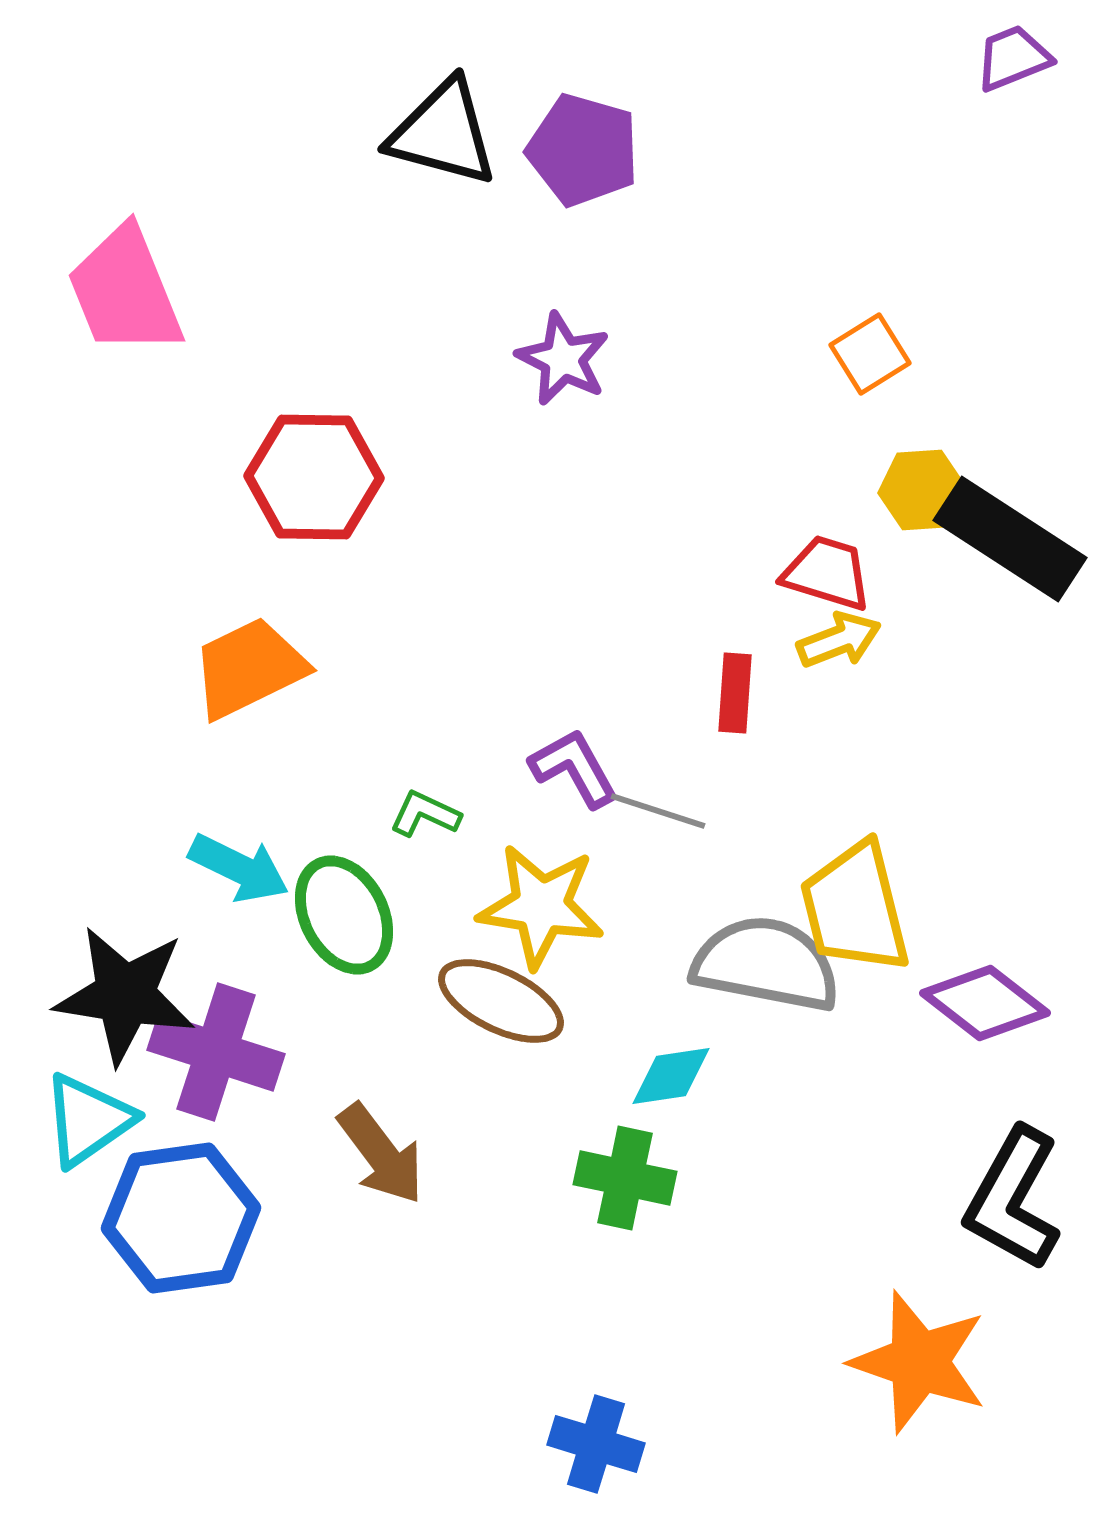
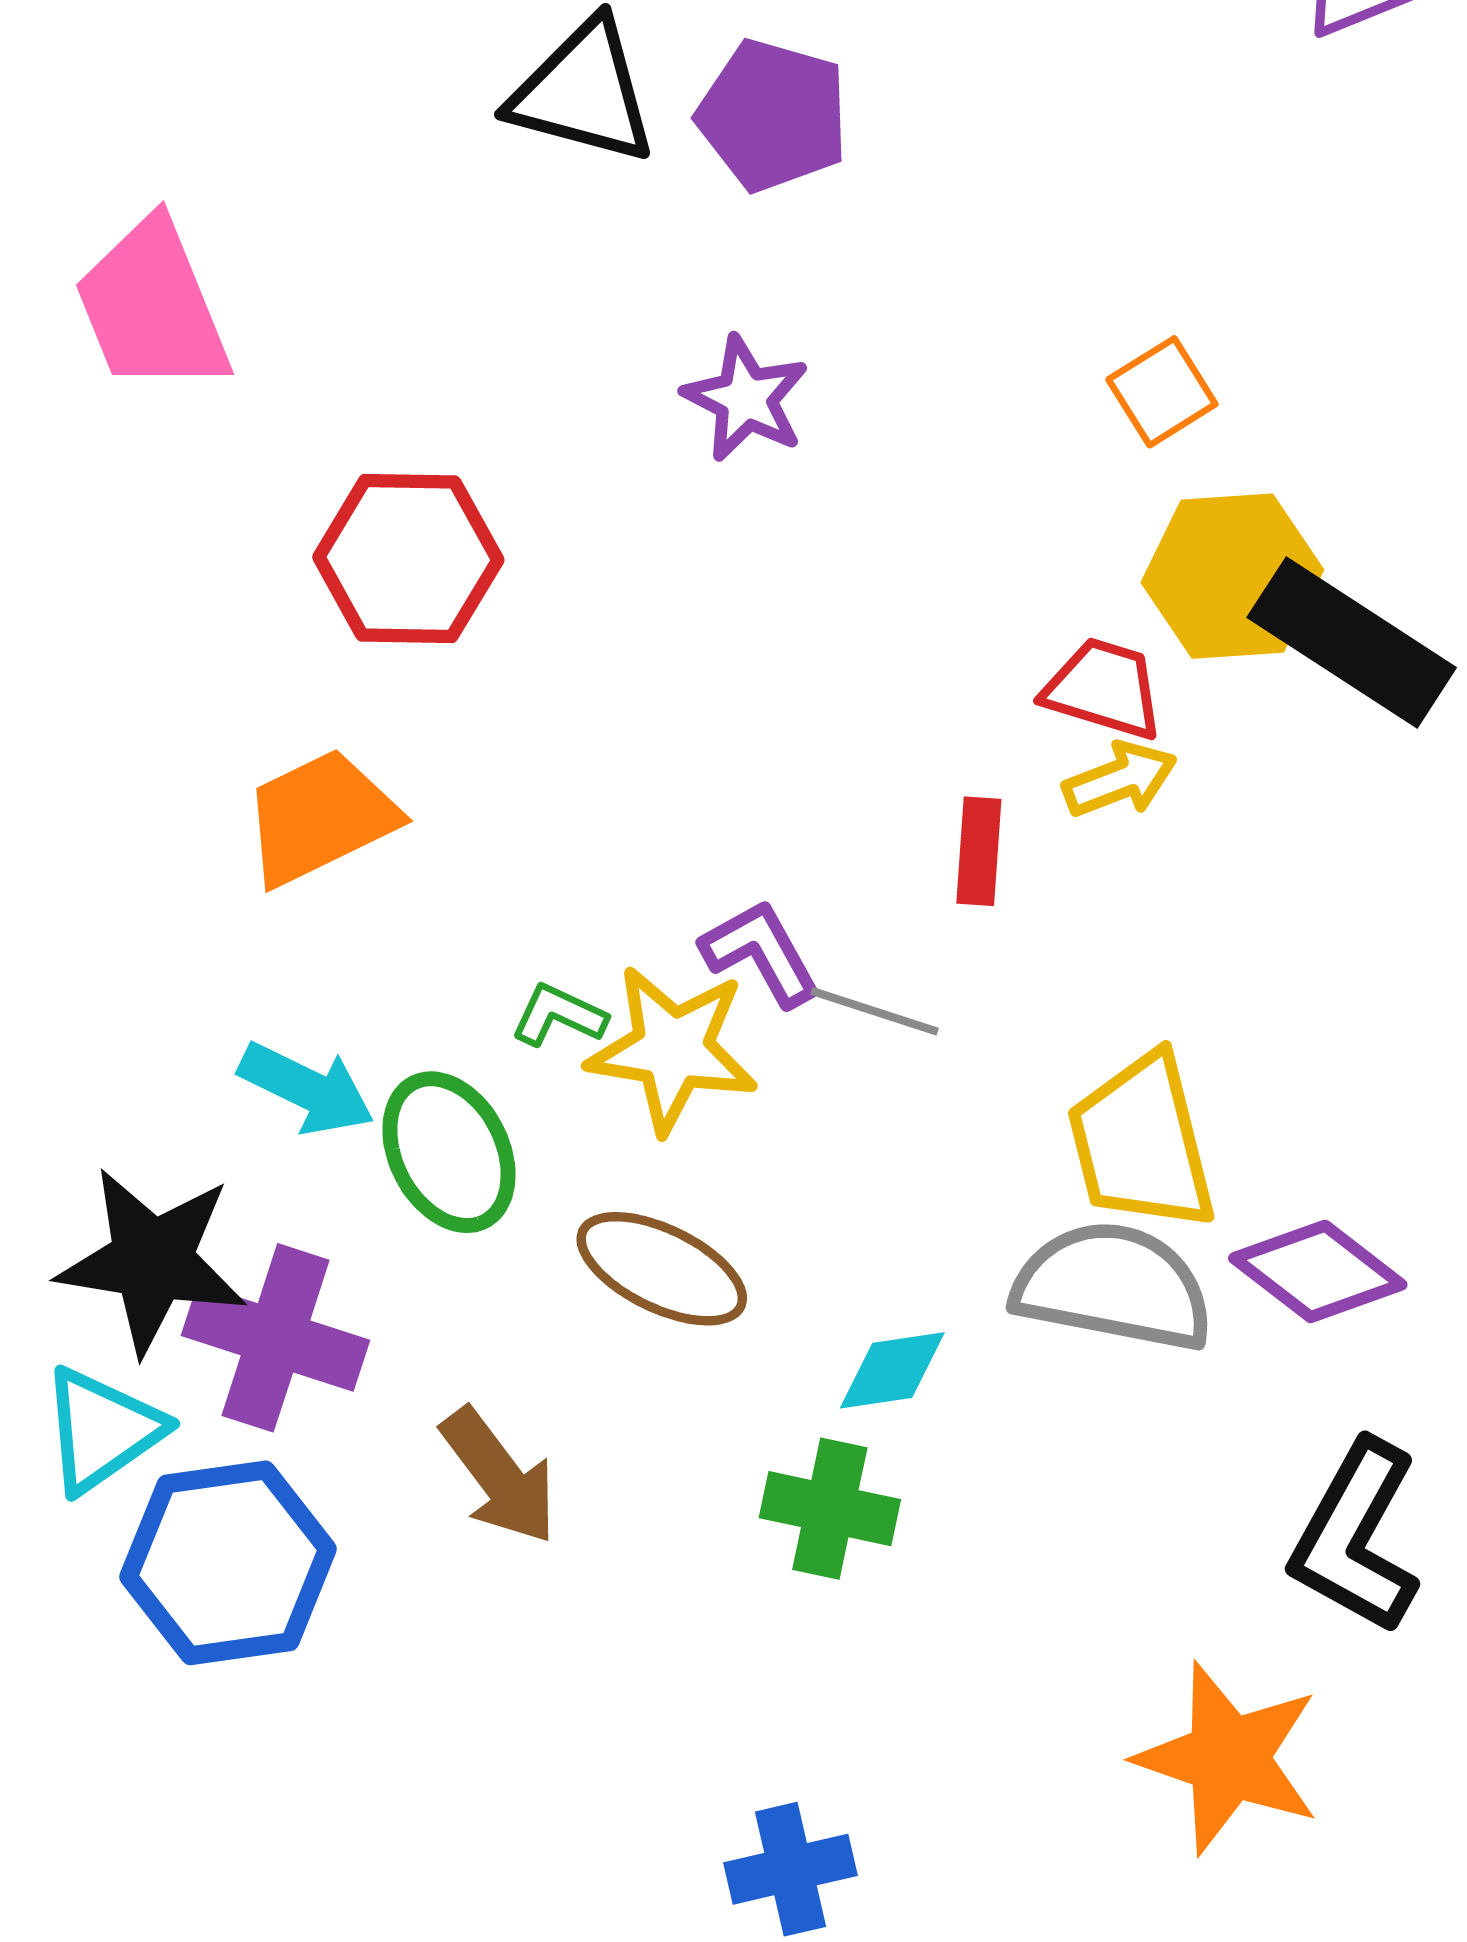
yellow hexagon: (922, 490) -> (1232, 576), size x1.5
yellow star: (541, 906) -> (673, 1049), moved
gray semicircle: (766, 964) -> (1113, 1286), moved
blue cross: (596, 1444) -> (791, 1869), turned -30

